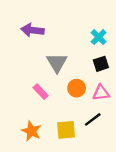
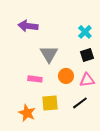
pink rectangle: (41, 92) -> (35, 79), turned -40
yellow square: (66, 130) -> (50, 103), moved

